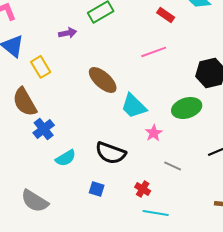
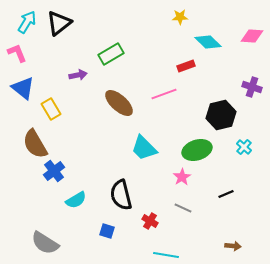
red rectangle: (166, 15) -> (186, 66), moved, turned -54
brown ellipse: (103, 80) -> (119, 103), moved
pink star: (154, 133) -> (182, 177), moved
black semicircle: (111, 153) -> (121, 195), turned 56
red cross: (143, 189) -> (150, 221), moved

